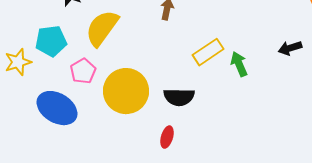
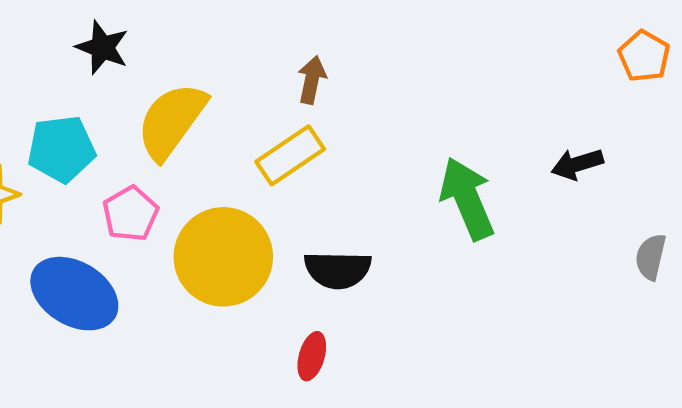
yellow rectangle: (208, 52) -> (290, 155), moved
green arrow: (239, 64) -> (467, 199), size x1.5

